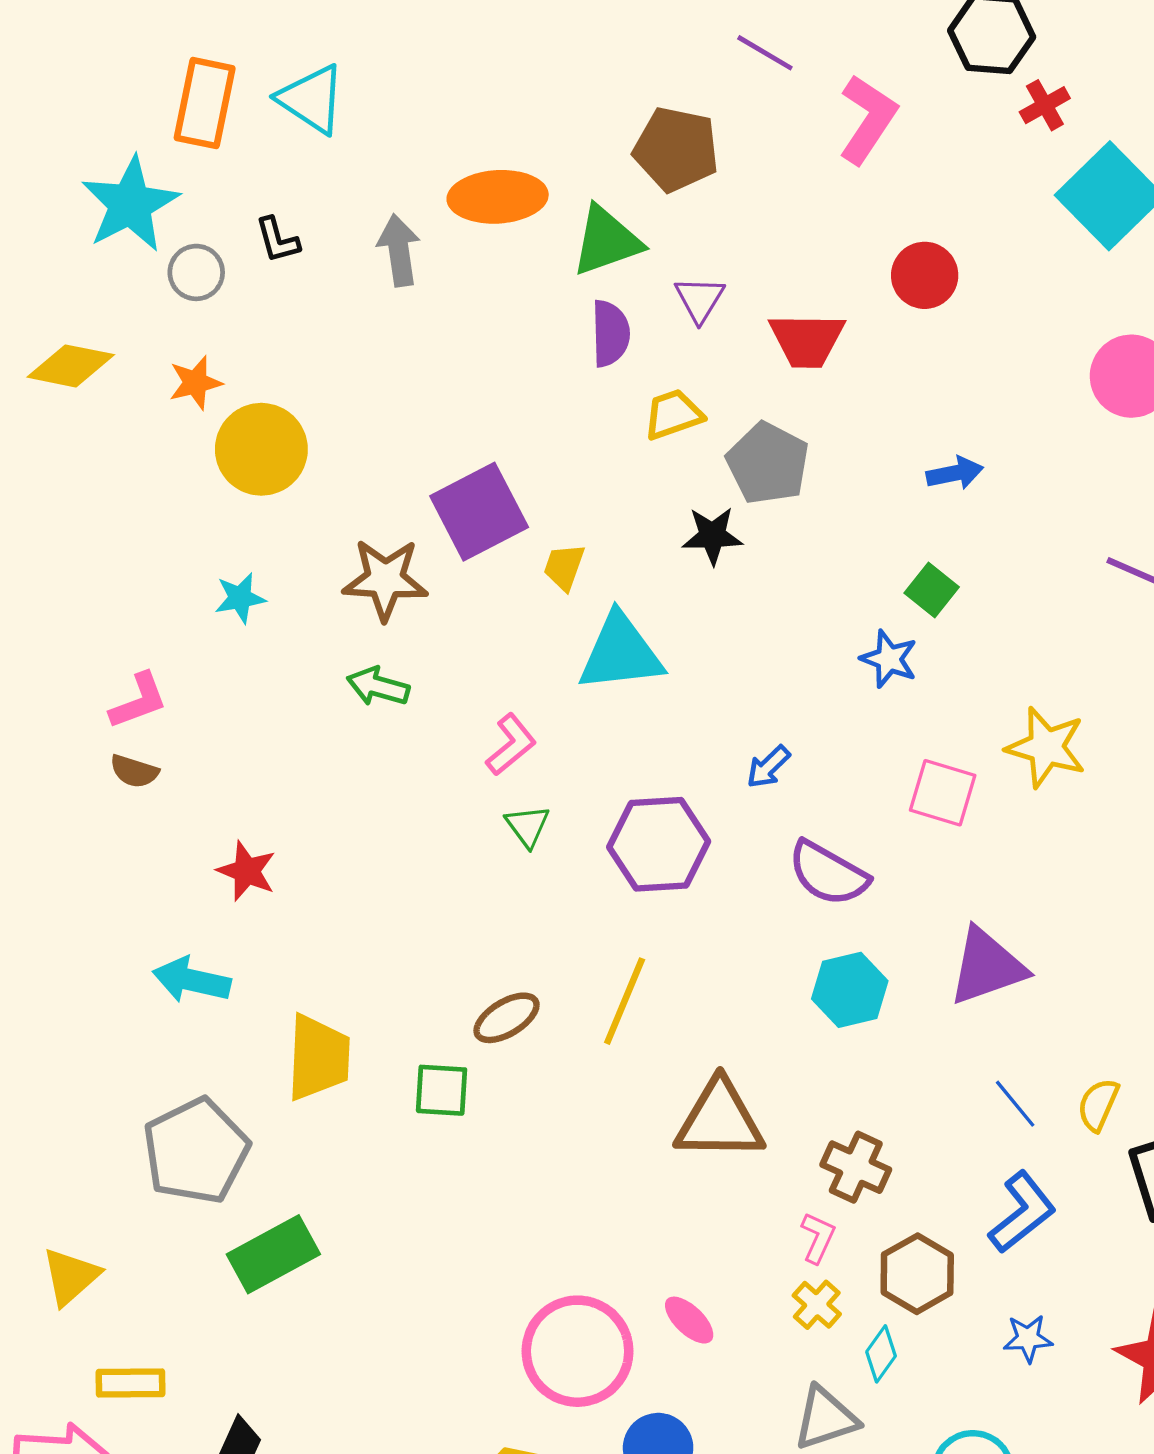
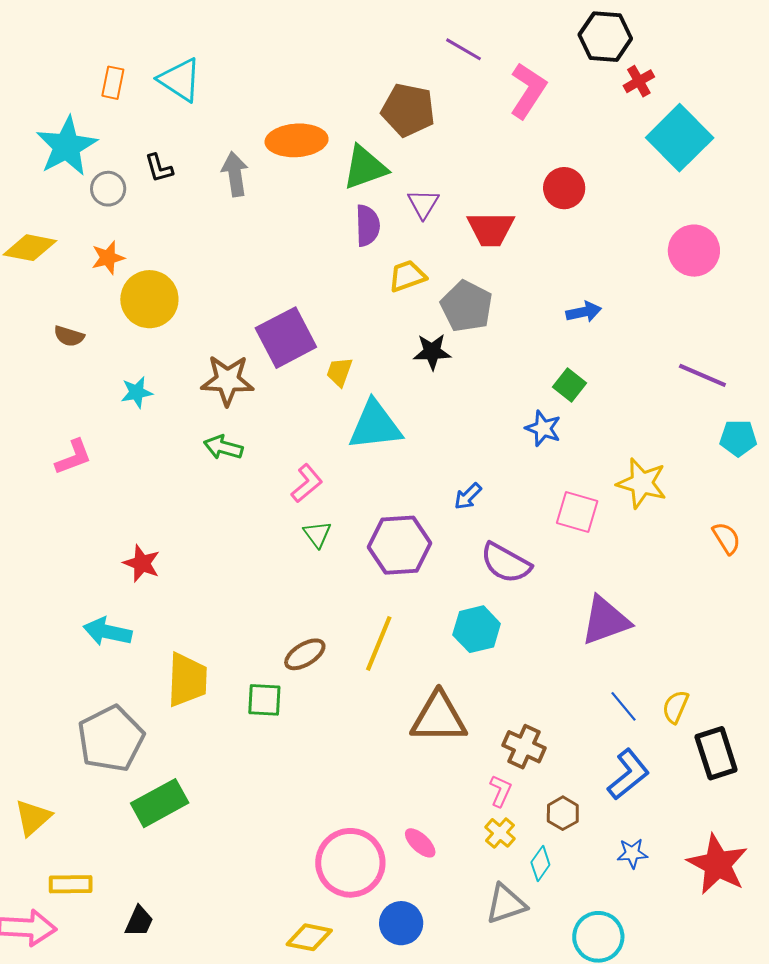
orange rectangle: (205, 103) -> (113, 83), size x0.6
brown semicircle: (134, 771) -> (69, 336), moved
cyan hexagon: (850, 990) -> (477, 629), moved
brown hexagon: (917, 1274) -> (563, 813), size x0.7

